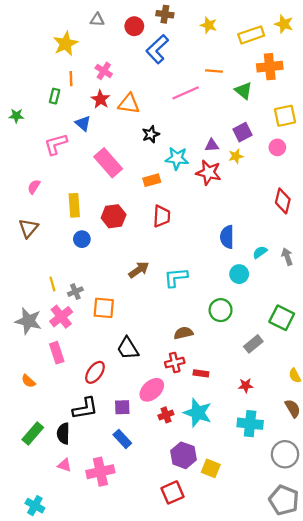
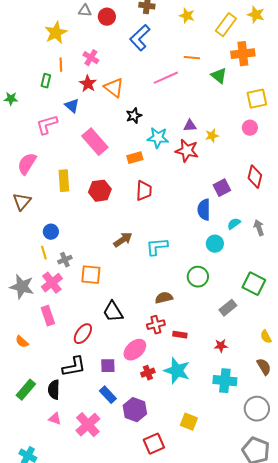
red circle: (134, 26) -> (107, 17), moved
yellow rectangle: (251, 35) -> (226, 25), turned -35
orange triangle: (129, 104) -> (114, 88), turned 30
purple square: (242, 132) -> (222, 188), moved
pink semicircle: (34, 187) -> (27, 164), size x1.6
blue circle: (82, 239) -> (51, 232), moved
purple hexagon: (183, 455) -> (135, 410), moved
pink cross: (100, 472) -> (88, 425), turned -30

